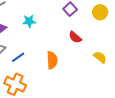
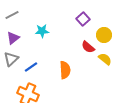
yellow circle: (100, 12) -> (104, 35), moved
yellow semicircle: (100, 57) -> (105, 59), moved

